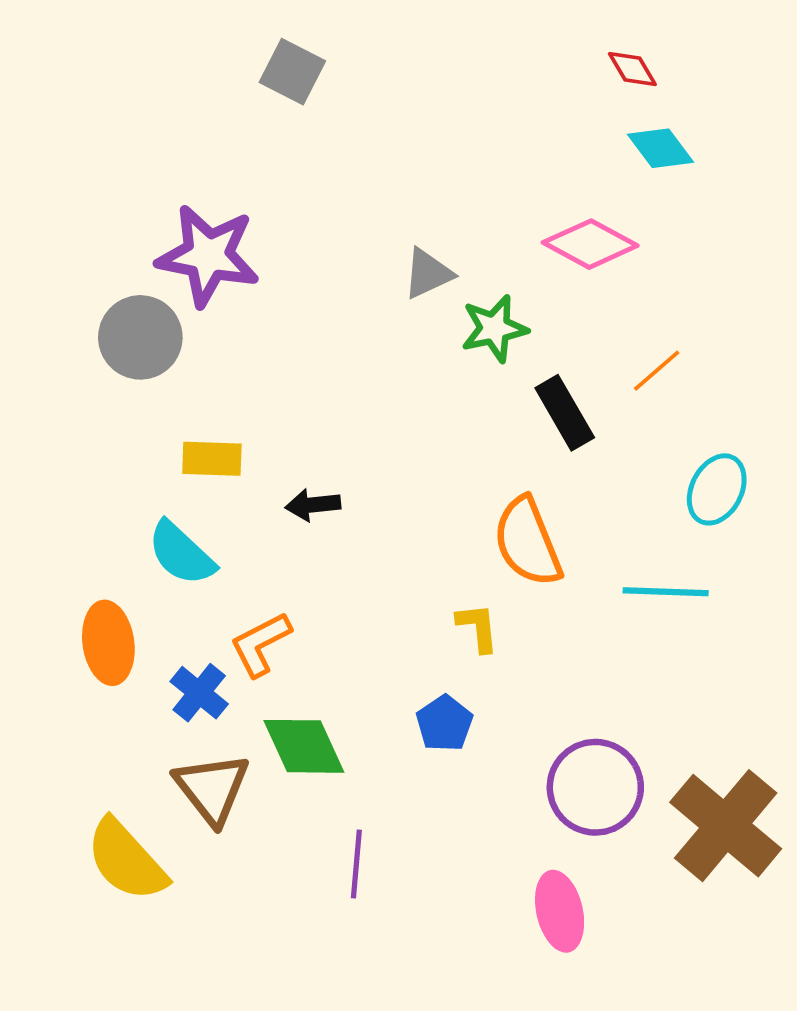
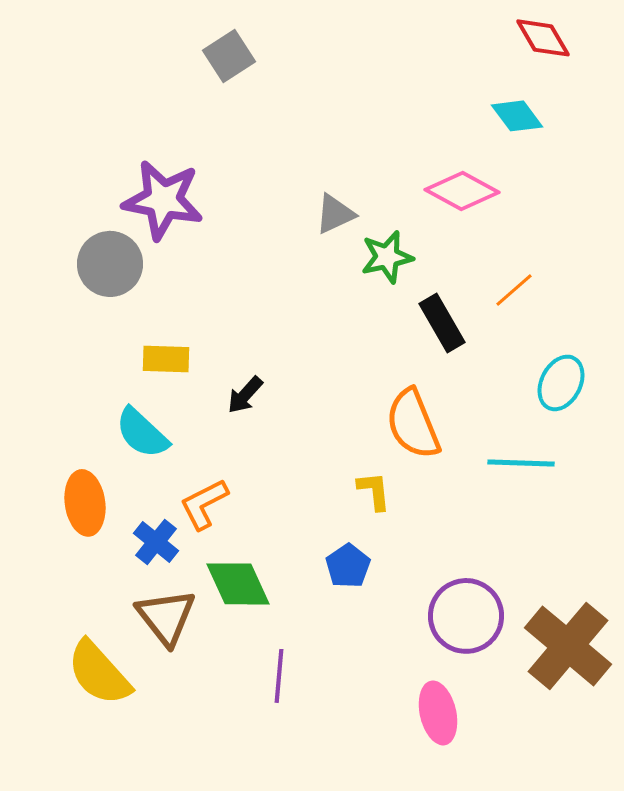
red diamond: (632, 69) -> (543, 38), moved, size x1.4
gray square: (292, 72) -> (229, 56), turned 30
black arrow: (313, 505) -> (245, 395), turned -42

